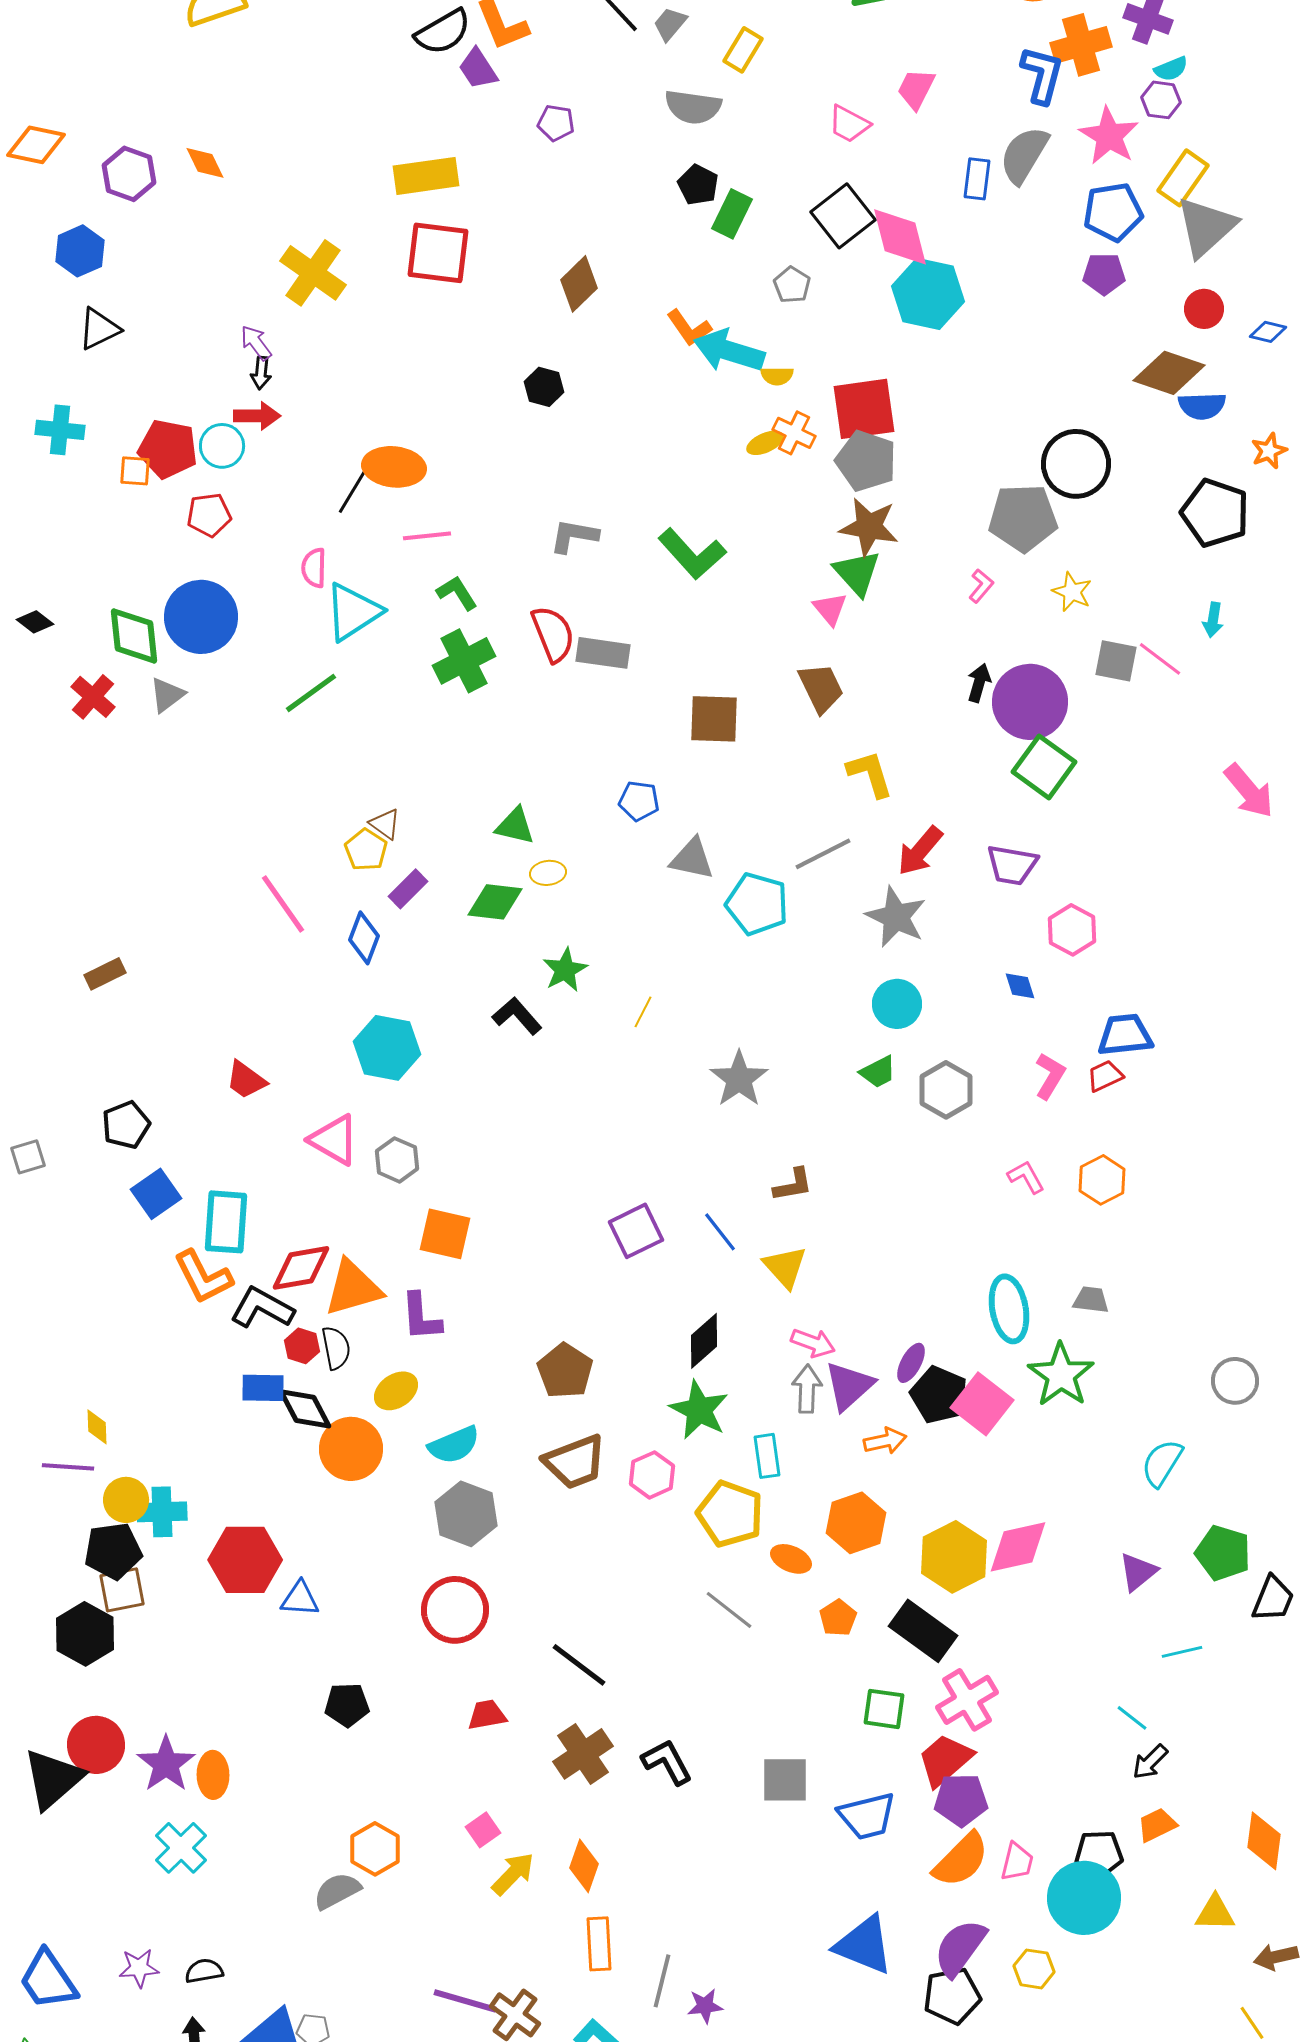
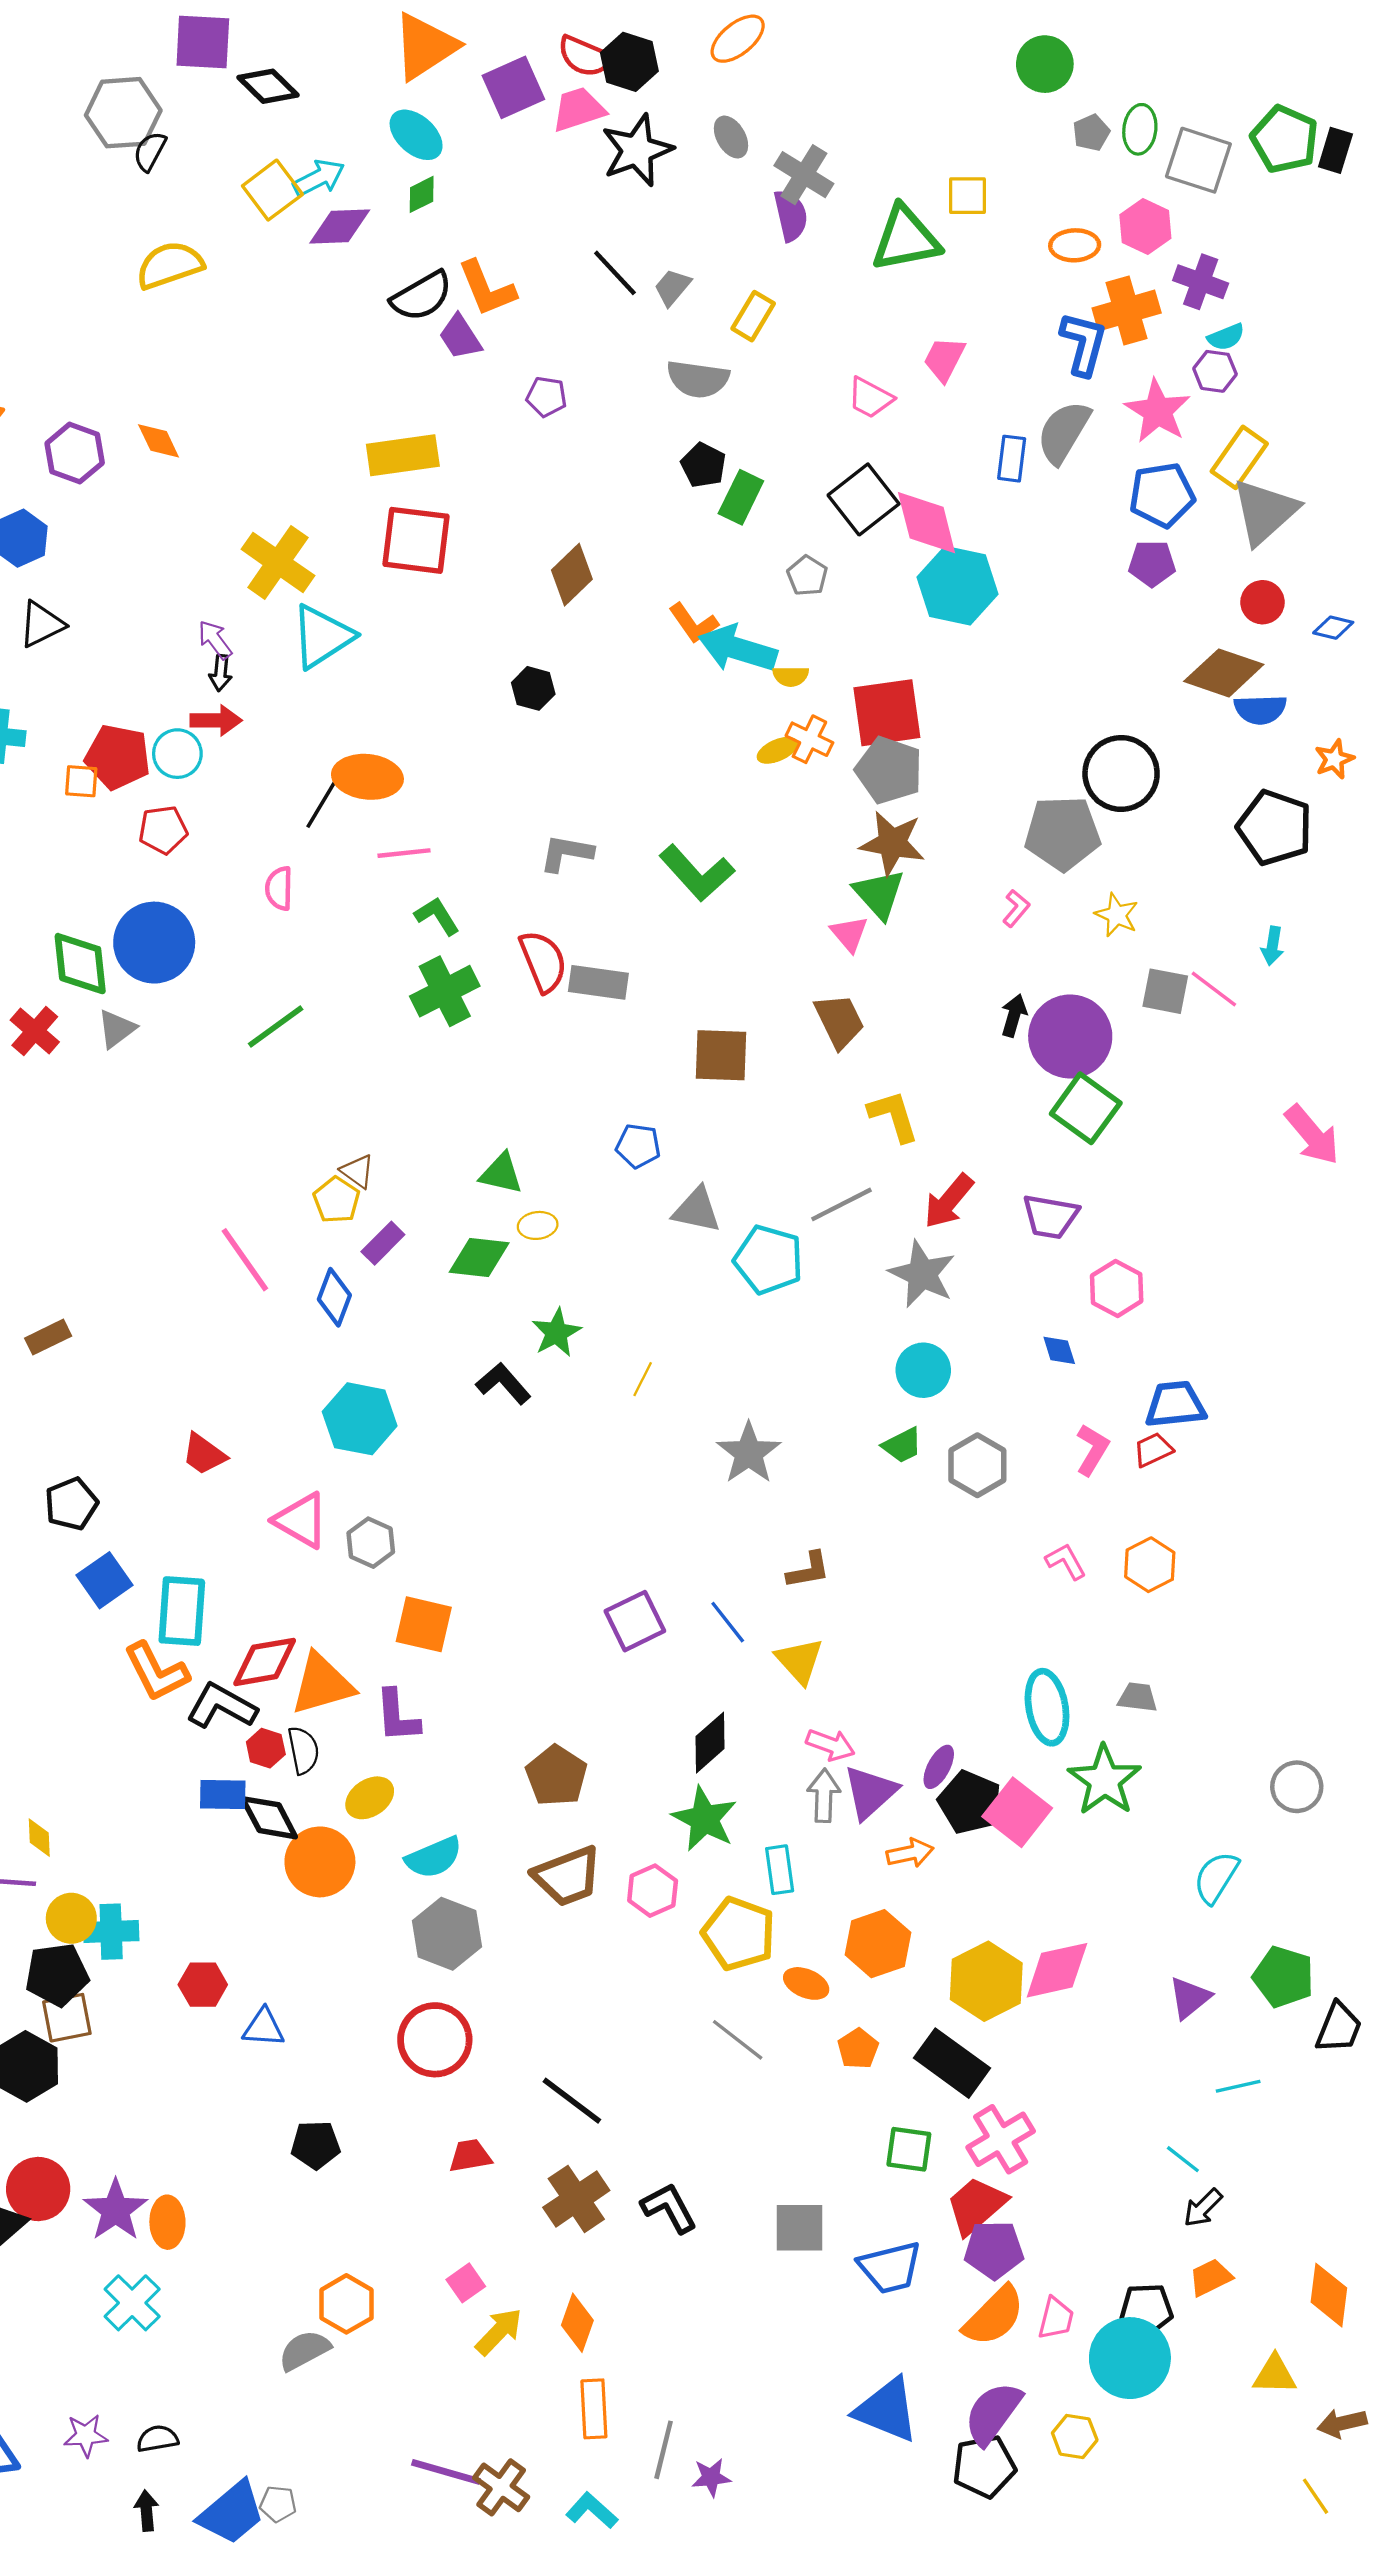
cyan triangle: (353, 612) -> (322, 636), moved
red hexagon: (245, 1560) -> (203, 1985), size x0.6

